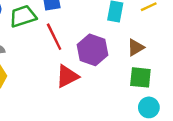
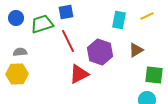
green square: (140, 77) -> (154, 75), moved

